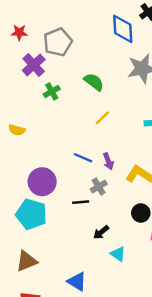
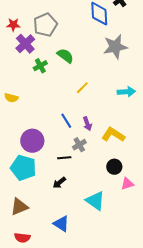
red star: (19, 32) -> (13, 25), moved
green semicircle: (94, 82) -> (65, 56), moved
blue line: (83, 158) -> (66, 121), turned 35
black arrow: (101, 232) -> (59, 183), moved
cyan triangle: (118, 254) -> (95, 201), size x1.5

